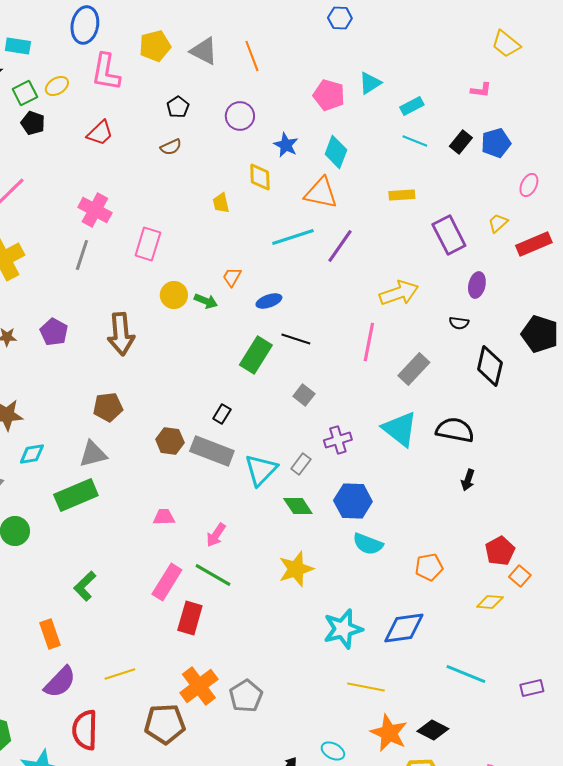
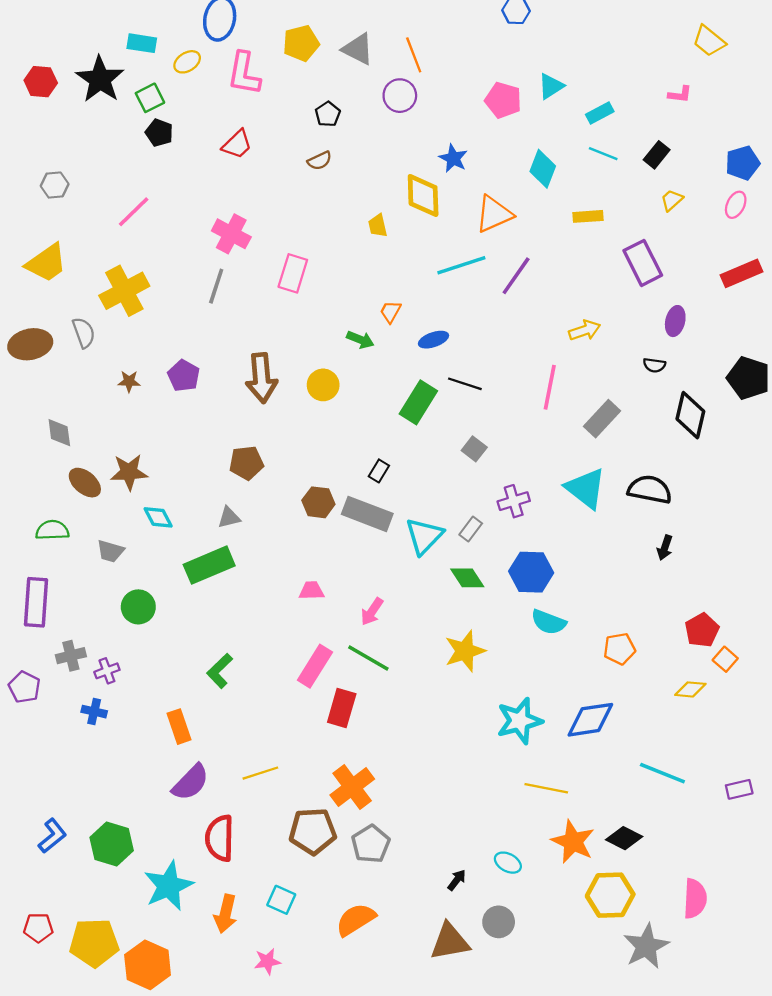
yellow ellipse: (57, 86) -> (187, 62), moved
purple circle: (240, 116) -> (400, 96), moved
blue pentagon: (496, 143) -> (743, 163), moved
cyan diamond: (336, 152) -> (543, 169), moved
yellow diamond: (260, 177) -> (423, 195), size x1.4
orange triangle: (321, 193) -> (494, 214), turned -36
yellow trapezoid: (498, 223) -> (672, 200), moved
yellow arrow: (399, 293) -> (585, 330), size x0.7
yellow circle: (174, 295) -> (323, 385), moved
cyan diamond: (32, 454) -> (158, 517), turned 72
gray triangle: (93, 454) -> (229, 517), size x0.7
gray pentagon: (246, 696) -> (371, 844), moved

